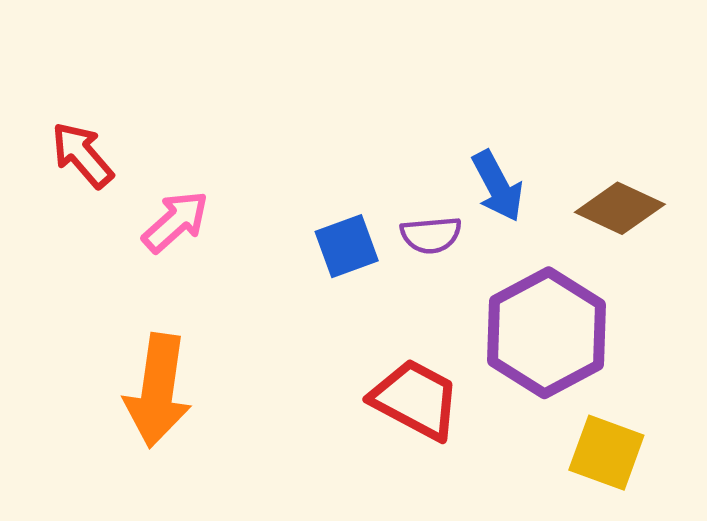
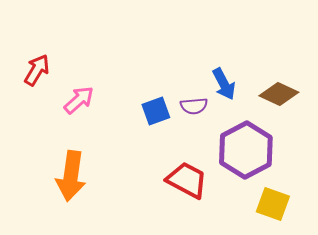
red arrow: (82, 155) -> (37, 70), turned 72

